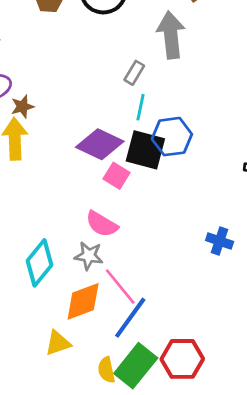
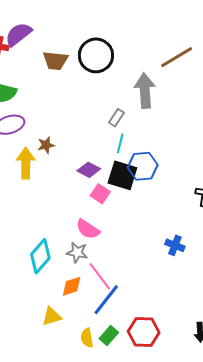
brown star: (22, 107) -> (46, 145), moved
purple diamond: (100, 144) -> (89, 170), size x0.7
orange diamond: (83, 301) -> (72, 286), size x0.7
green rectangle: (136, 366) -> (109, 336), size x0.6

